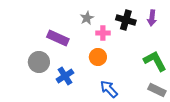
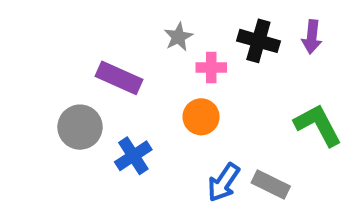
blue arrow: (109, 89) -> (224, 182), turned -102
gray rectangle: (157, 90) -> (271, 184), moved

